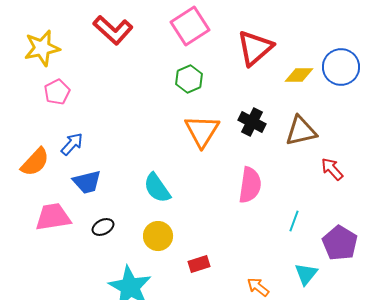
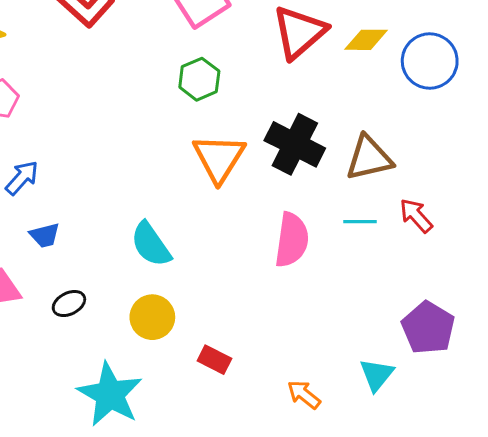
yellow diamond: (299, 75) -> (366, 40), moved
black cross: (252, 122) -> (295, 144), size x1.4
blue trapezoid: (87, 182) -> (45, 235), size x0.7
cyan line: (294, 221) -> (360, 222), moved, turned 70
red rectangle: (199, 264) -> (214, 360), turned 45

